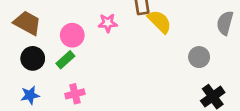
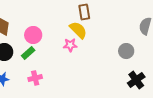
yellow semicircle: (160, 22) -> (78, 30), moved
pink star: (108, 23) -> (70, 45), moved

